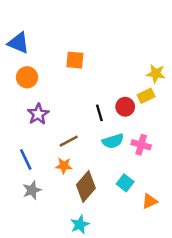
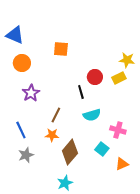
red circle: (125, 107) -> (95, 77), moved
brown line: (69, 141) -> (56, 115), turned -35
pink cross: (141, 145) -> (118, 130), moved

